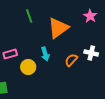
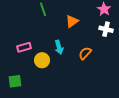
orange triangle: (58, 28) -> (72, 21), size x0.6
white cross: (91, 53) -> (106, 29), moved

